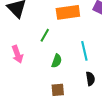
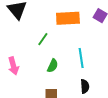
pink arrow: (17, 54) -> (13, 66), moved

